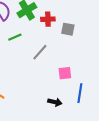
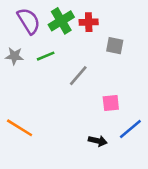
red cross: (48, 19) -> (89, 22), moved
blue line: (80, 93) -> (130, 129), turned 42

